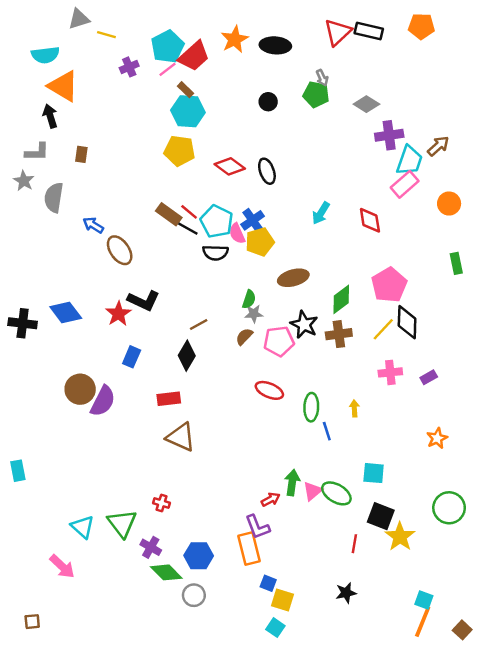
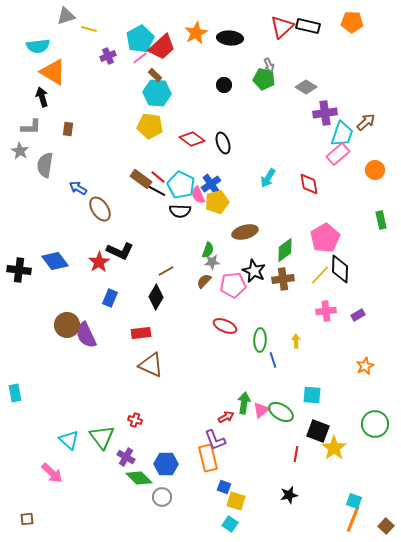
purple semicircle: (103, 401) -> (86, 335), turned 128

